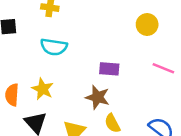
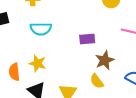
brown star: (98, 97) -> (105, 60), moved, turned -30

